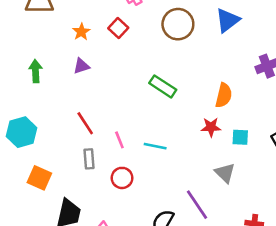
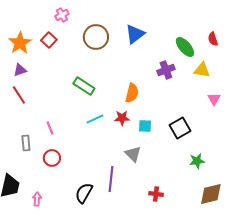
orange star: (81, 32) -> (20, 43), size x1.6
red line: (85, 123) -> (19, 95), moved
cyan line: (155, 146) -> (95, 119), moved, turned -36
purple line: (197, 205) -> (111, 179), turned 40

